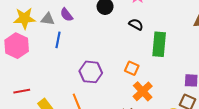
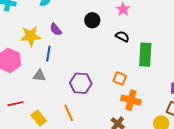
yellow star: (24, 18) -> (31, 36), moved
gray triangle: (48, 19) -> (39, 76), moved
orange cross: (143, 91) -> (131, 100), turned -30

